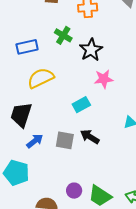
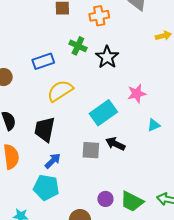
pink star: (104, 79) -> (137, 94), moved
cyan rectangle: (81, 105) -> (103, 113), size x1.5
blue arrow: (35, 141) -> (53, 161), moved

